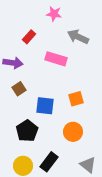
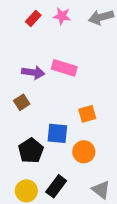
red rectangle: (29, 37) -> (33, 18), moved
gray arrow: (78, 37) -> (101, 17), moved, turned -40
purple arrow: (13, 63) -> (33, 72), moved
blue square: (45, 106) -> (57, 133), moved

